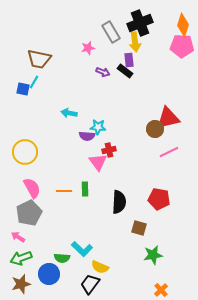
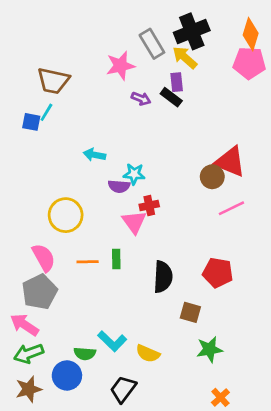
yellow arrow: (135, 42) -> (185, 57), turned 138
pink star: (88, 48) -> (120, 66), size x1.5
red triangle: (168, 118) -> (230, 162), turned 35
yellow circle: (25, 152) -> (66, 215), moved
pink arrow: (18, 237) -> (24, 325), size x1.5
yellow semicircle: (100, 267) -> (148, 354), moved

